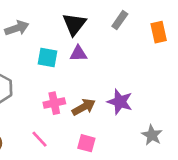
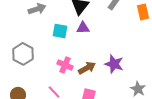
pink cross: (54, 103) -> (65, 65), turned 35

